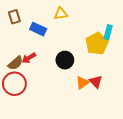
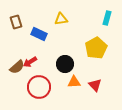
cyan rectangle: (108, 32) -> (107, 18), moved
orange triangle: (82, 83) -> (74, 82), moved, turned 32
red circle: (14, 84) -> (39, 87), moved

